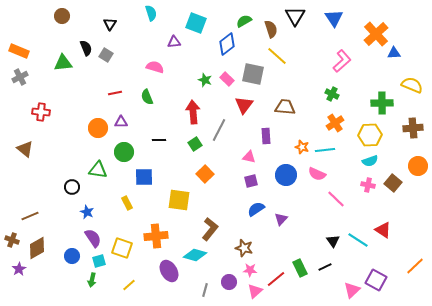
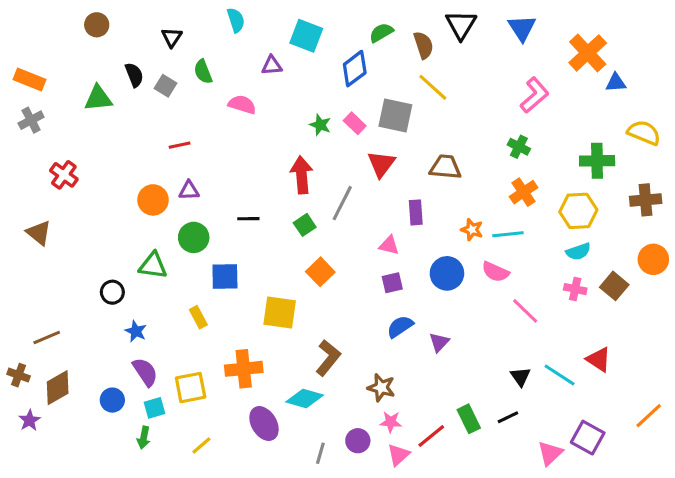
green semicircle: (147, 97) -> (203, 72), moved
red cross: (41, 112) -> (64, 175), turned 30
yellow square: (122, 248) -> (191, 388), turned -30

